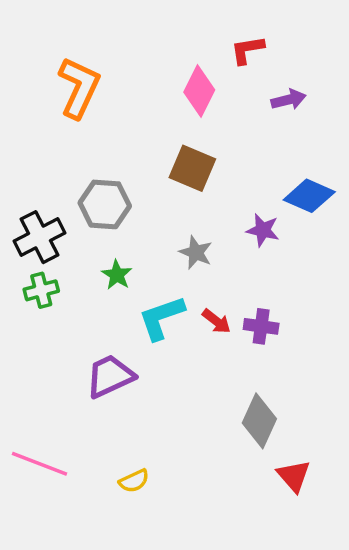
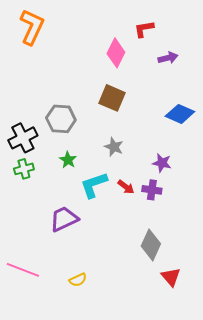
orange L-shape: (79, 88) -> (32, 27), moved
purple star: (263, 230) -> (162, 163), moved

